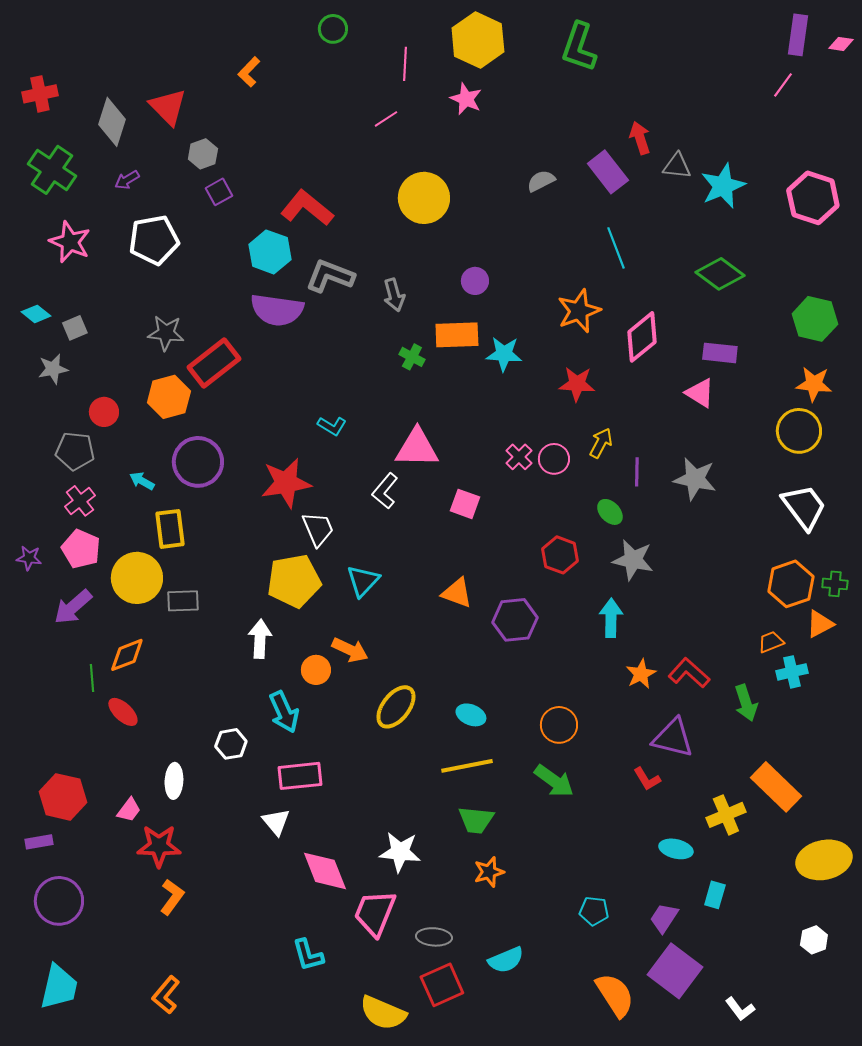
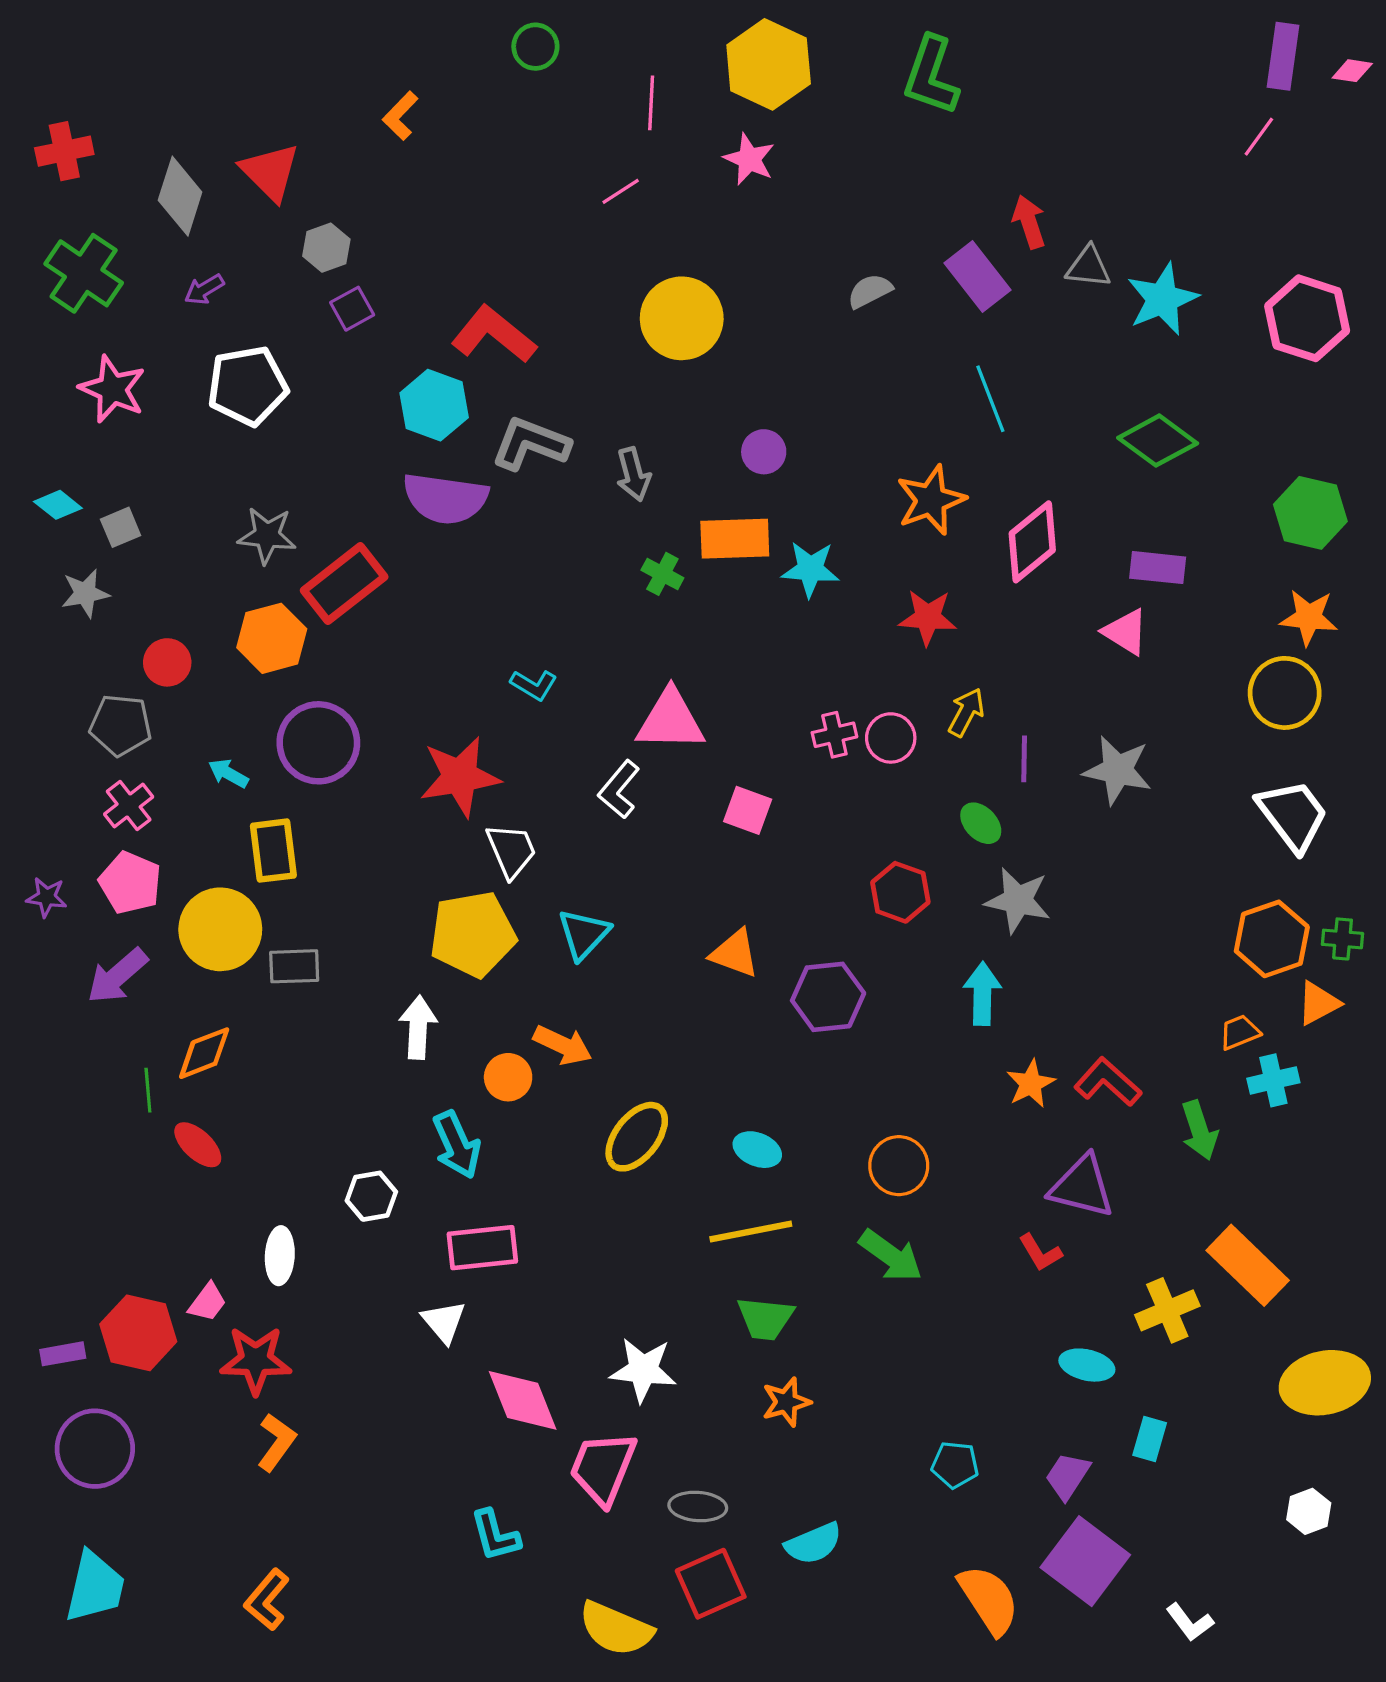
pink cross: (519, 457) -> (834, 735), turned 32
red hexagon: (63, 797) -> (138, 1333), moved

